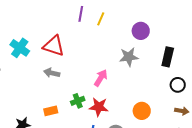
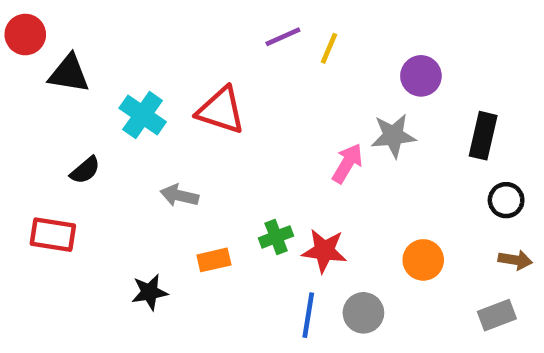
purple line: (81, 14) -> (283, 37), turned 56
gray arrow: (52, 73) -> (179, 196), moved
pink arrow: (101, 78) -> (347, 163), moved

